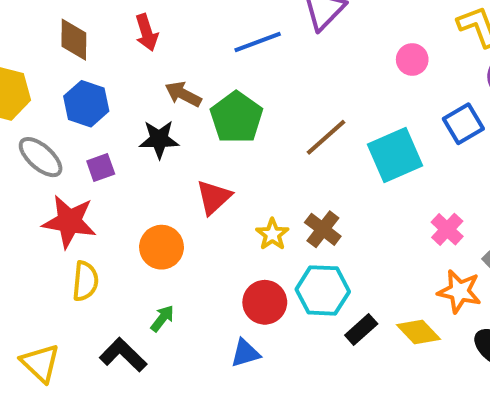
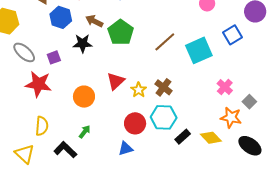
blue hexagon: (86, 104) -> (61, 17), moved
red triangle: (214, 197) -> (116, 81), moved
yellow semicircle: (85, 281) -> (42, 126), moved

